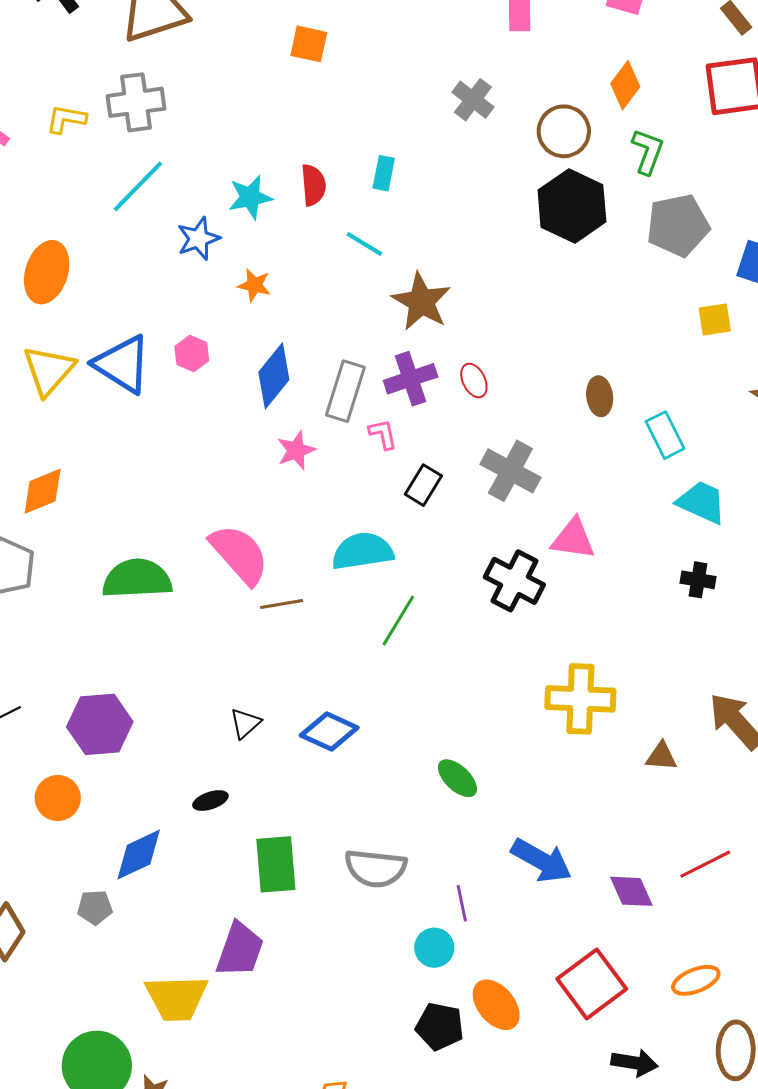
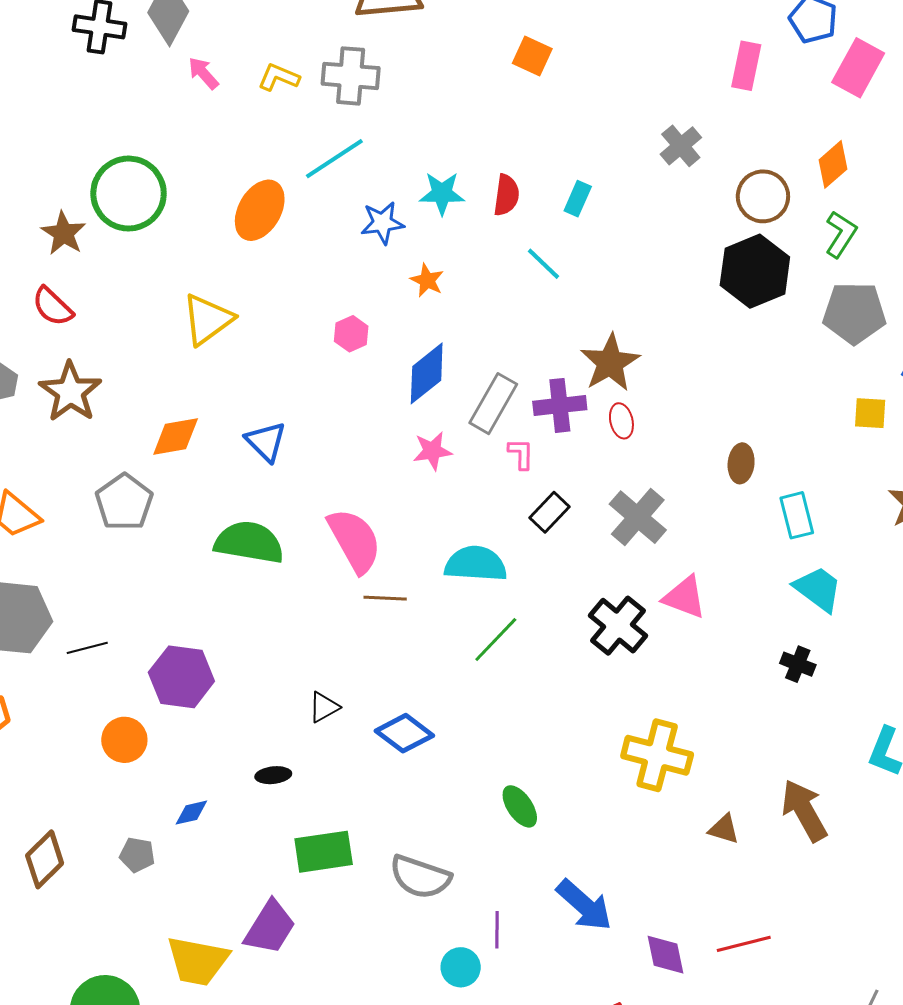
orange ellipse: (47, 272) -> (260, 210), moved
brown star: (421, 302) -> (610, 363), moved
blue triangle: (122, 364) -> (266, 442), moved, size x0.7
blue diamond: (139, 855) -> (191, 813), size x0.6
green rectangle: (276, 864) -> (324, 852), turned 74

